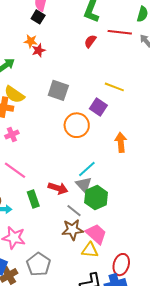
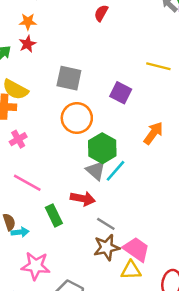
red star: (39, 50) -> (27, 44), moved
yellow line: (114, 87) -> (158, 66), moved
orange circle: (77, 125) -> (77, 118), moved
orange arrow: (121, 142) -> (153, 133), turned 48
gray triangle: (84, 185) -> (96, 170), moved
green hexagon: (96, 198) -> (102, 148), moved

